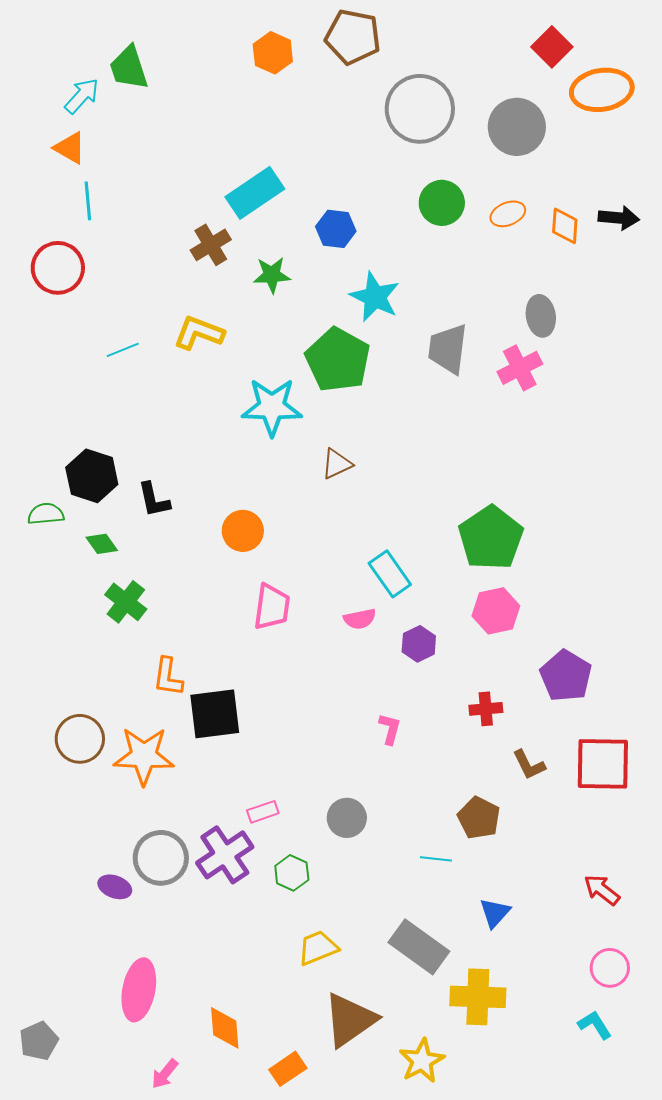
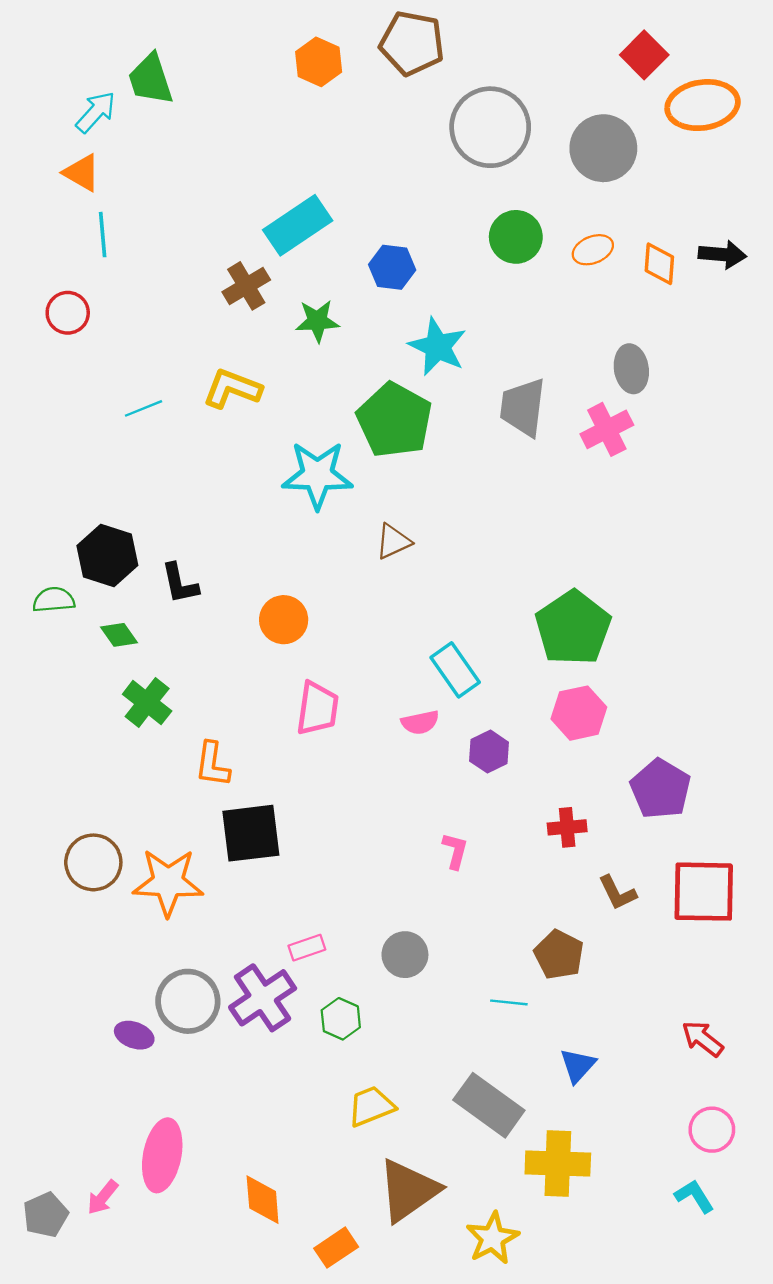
red circle: (58, 268) -> (68, 313), size x0.7
orange L-shape: (168, 677) -> (212, 764), moved
pink arrow: (165, 1074) -> (103, 1197), moved

